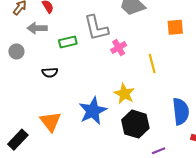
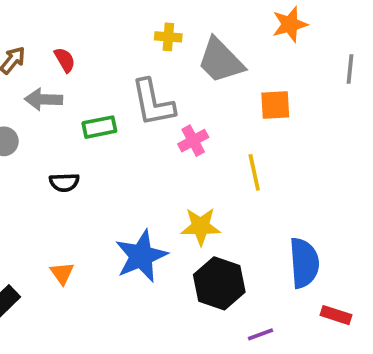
orange square: (175, 27) -> (275, 105), moved
yellow star: (124, 94) -> (201, 226), turned -30
orange triangle: (50, 122) -> (62, 273), size x0.6

